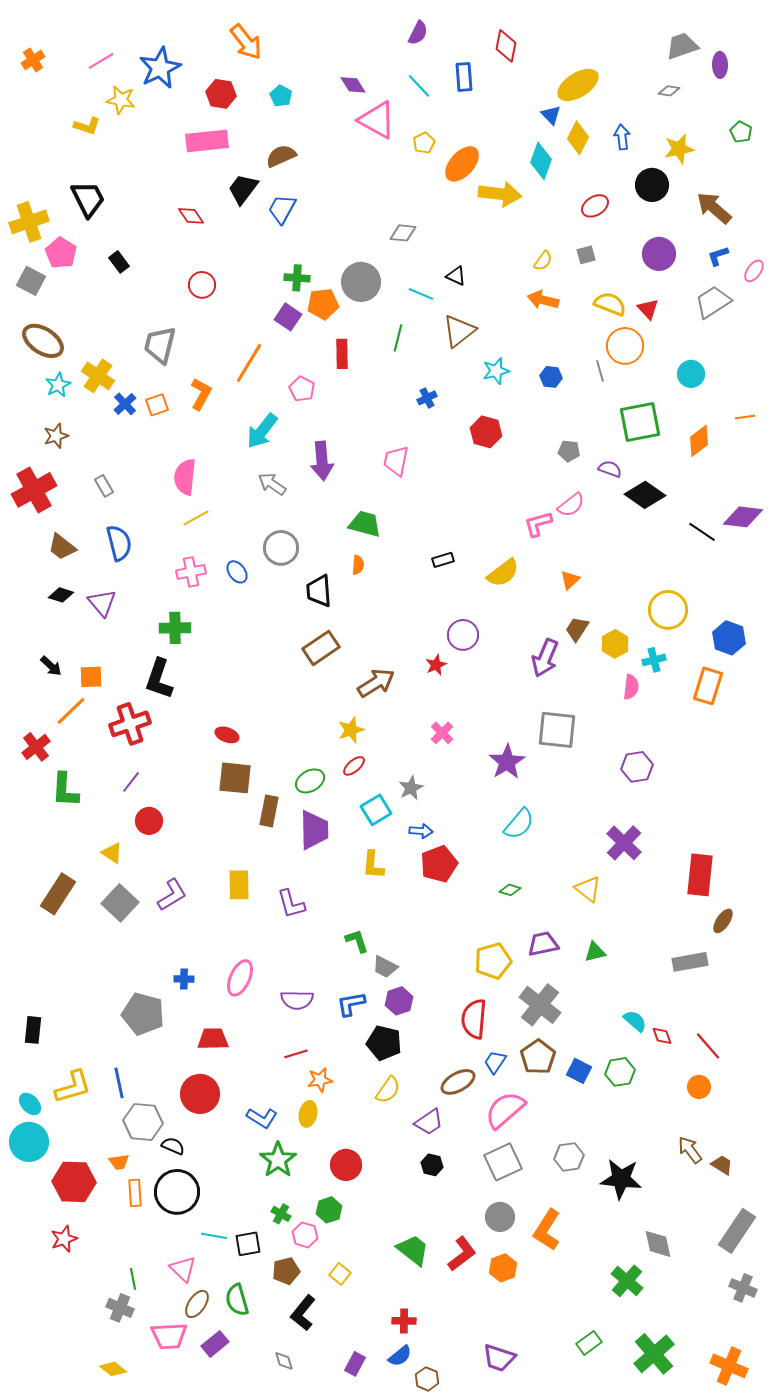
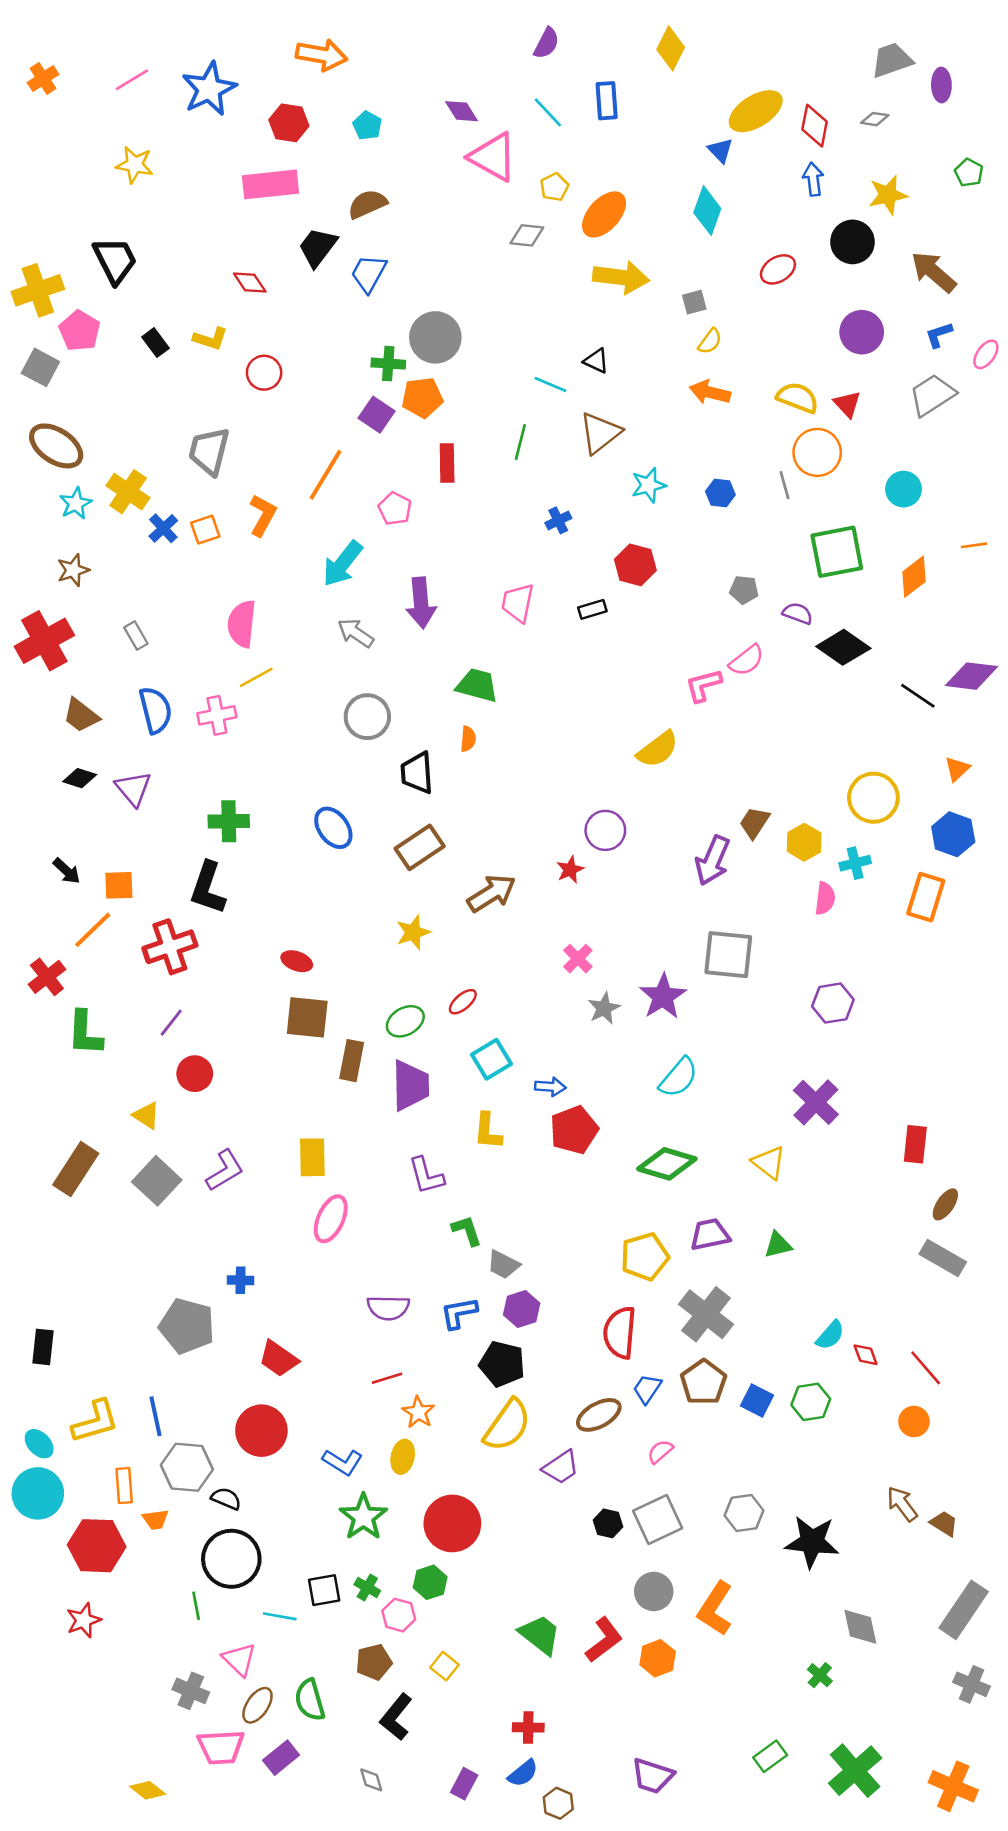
orange arrow: (246, 42) -> (322, 55), turned -42
red diamond: (506, 46) -> (815, 126), moved
yellow star: (121, 100) -> (135, 165), moved
yellow L-shape: (87, 126) -> (210, 339), moved
yellow diamond: (578, 138) -> (671, 48), moved
yellow arrow: (500, 194) -> (621, 277), moved
gray diamond: (403, 233) -> (527, 235), moved
gray square: (586, 255) -> (694, 302), moved
gray circle: (361, 282) -> (435, 337), moved
black rectangle: (443, 560) -> (592, 609), moved
pink cross: (191, 572) -> (217, 715), moved
blue ellipse: (237, 572) -> (333, 828), moved, size x1.4
orange triangle: (570, 580) -> (957, 769), moved
yellow star: (351, 730) -> (413, 932), moved
gray star: (411, 788) -> (604, 1008), moved
red rectangle: (700, 875) -> (915, 1144), size x0.7
green diamond: (510, 890) -> (667, 1164), size x2.0
purple L-shape: (291, 904) -> (426, 1176), moved
gray rectangle: (690, 962) -> (943, 1258), moved, turned 40
pink ellipse: (240, 978) -> (331, 1219), moved
cyan semicircle: (635, 1021) -> (830, 1335), turned 90
red trapezoid: (213, 1039) -> (278, 1359), turned -144
orange star: (320, 1080) -> (418, 1412), turned -30
yellow semicircle: (388, 1090) -> (507, 1425), size x1.5
pink semicircle: (505, 1110) -> (660, 1452), size x0.5
red circle: (346, 1165) -> (452, 1523), size x1.4
black hexagon: (432, 1165) -> (608, 1523), moved
orange rectangle: (135, 1193) -> (124, 1486), moved
black square: (248, 1244) -> (324, 1590), moved
green line: (133, 1279) -> (196, 1606), moved
green cross: (627, 1281) -> (820, 1675), size x0.6
gray cross: (120, 1308) -> (191, 1691), moved

